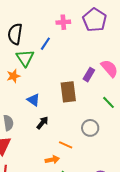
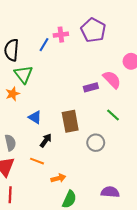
blue line: (45, 44) -> (44, 45), moved
purple rectangle: (89, 75) -> (91, 87), turned 48
brown rectangle: (68, 92) -> (70, 121), moved
orange line: (66, 145) -> (37, 161), moved

